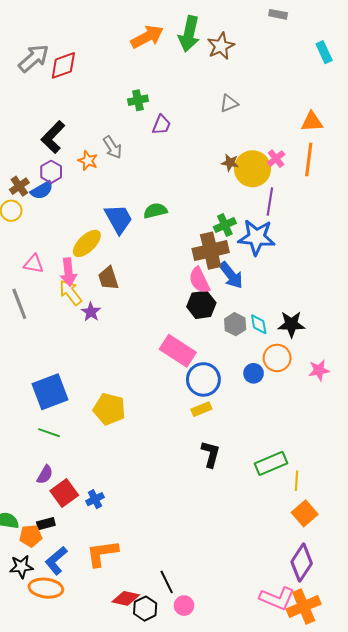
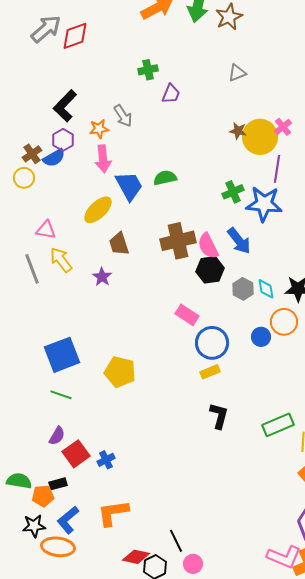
orange star: (88, 161) -> (99, 129), turned -30
brown cross: (211, 251) -> (178, 241), moved
pink arrow: (68, 272) -> (103, 159), moved
yellow arrow: (70, 293) -> (61, 260), moved
pink rectangle: (178, 351) -> (187, 315), size x0.7

